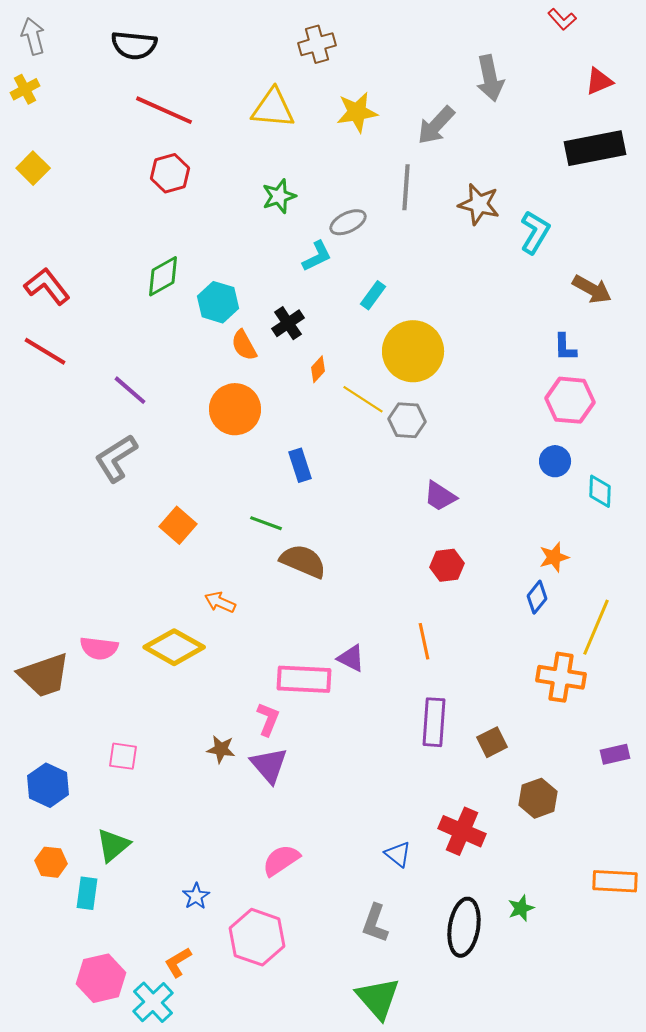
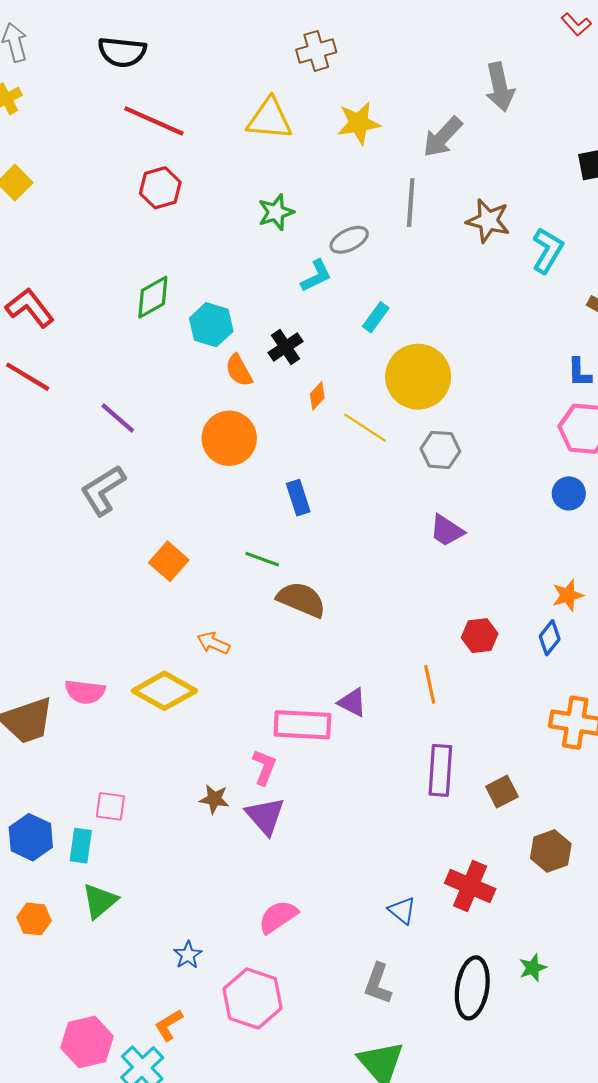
gray hexagon: (407, 420) -> (440, 450), moved
red hexagon: (447, 565) -> (480, 636), moved
cyan rectangle: (87, 893) -> (81, 846), moved

